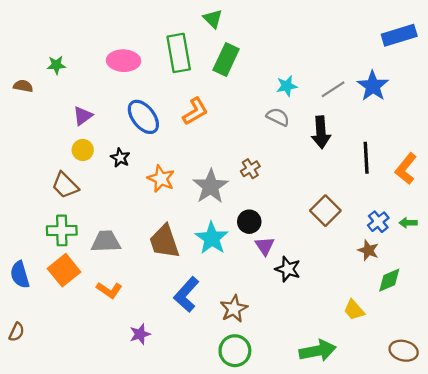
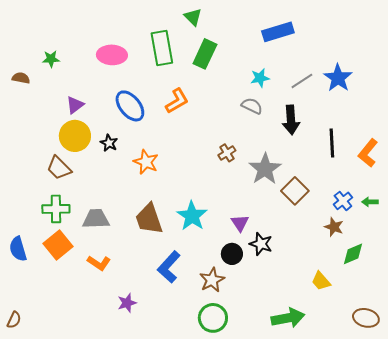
blue rectangle: (399, 35) -> (278, 32), moved
yellow circle: (83, 150) -> (75, 136), size x1.6
gray star: (211, 186) -> (265, 169), moved
black circle: (249, 222) -> (232, 254), moved
brown semicircle: (17, 332) -> (14, 320), moved

